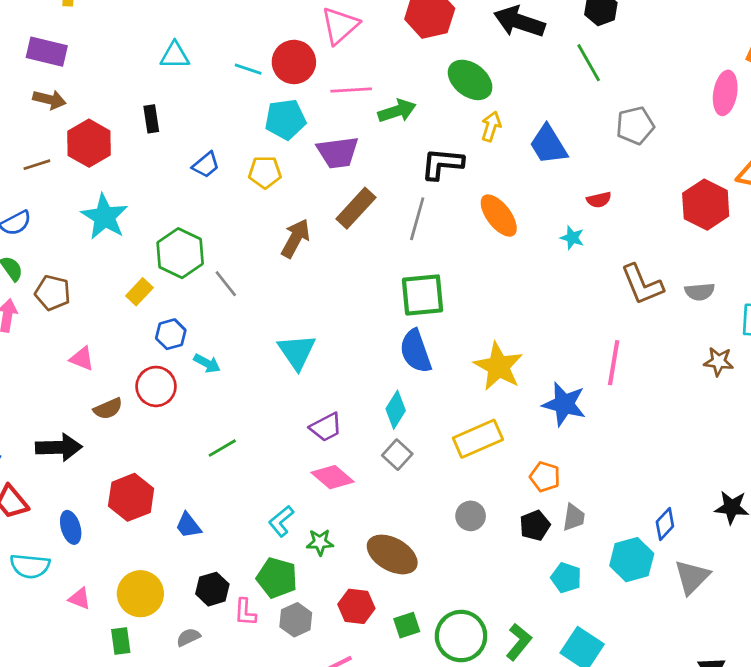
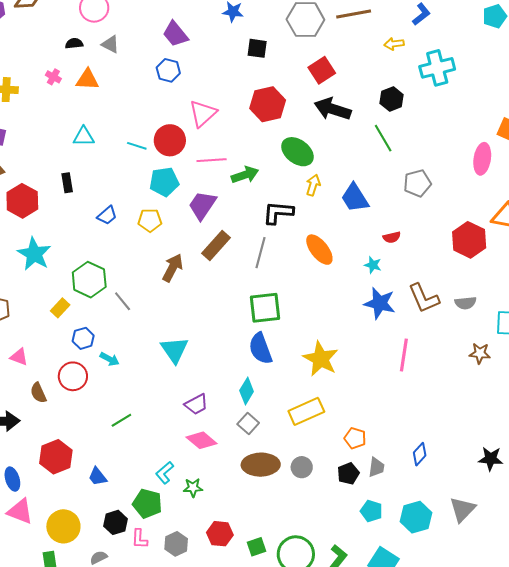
purple trapezoid: (338, 152) -> (202, 205), turned 132
blue star: (564, 404) -> (380, 303), moved
brown semicircle: (108, 409) -> (38, 393), turned 90
blue diamond: (665, 524) -> (420, 454), moved
brown ellipse: (392, 554) -> (261, 465), moved, turned -30
cyan hexagon: (632, 560) -> (416, 517), moved
green pentagon: (277, 578) -> (147, 504), moved
pink triangle: (80, 599) -> (20, 511), moved, size x1.6

